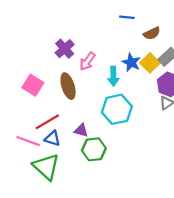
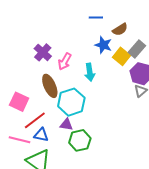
blue star: (131, 62) -> (103, 45), moved
pink square: (33, 85) -> (19, 102), moved
cyan hexagon: (117, 109) -> (71, 102), moved

